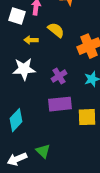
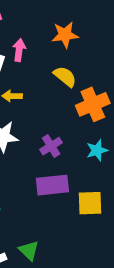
yellow semicircle: (56, 30) -> (65, 77), moved

